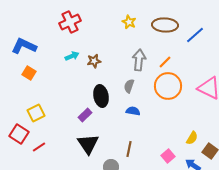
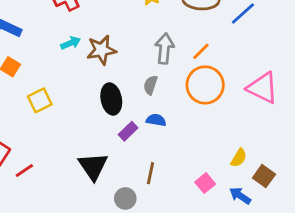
brown star: (94, 61) -> (101, 50), size x1.5
yellow square: (36, 113) -> (40, 100), moved
purple rectangle: (85, 115) -> (128, 131), moved

